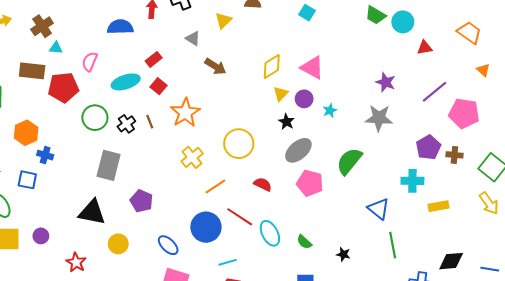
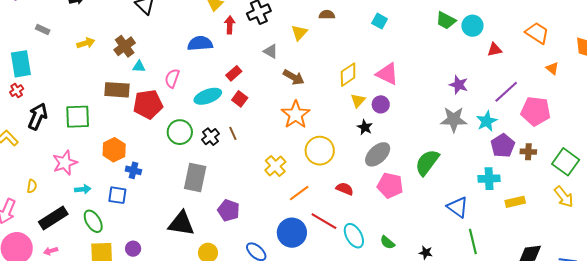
cyan star: (330, 111) -> (487, 121), moved, size x1.5
orange star: (185, 113) -> (296, 115), moved

